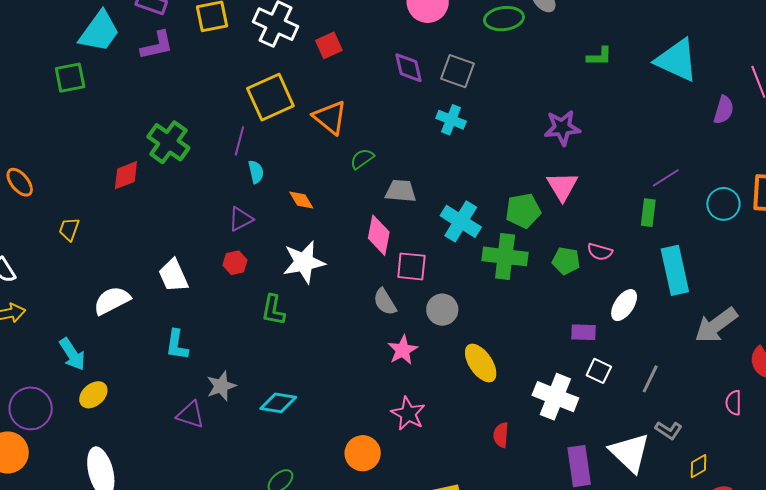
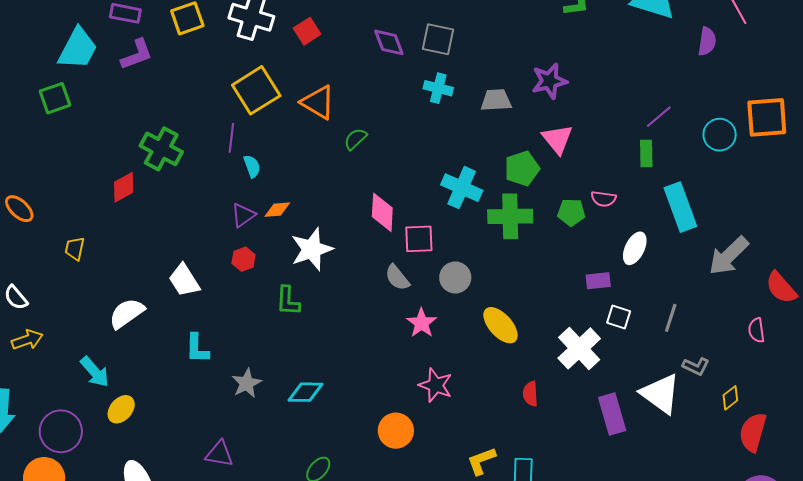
gray trapezoid: (401, 191) -> (496, 100), moved
orange diamond: (301, 200) -> (277, 210), moved, turned -56
white cross: (555, 397) -> (579, 348), turned 33
purple triangle: (190, 415) -> (219, 454), moved

